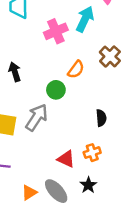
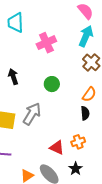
cyan arrow: (85, 19) -> (86, 36), moved
orange semicircle: (76, 70) -> (89, 94), moved
green circle: (56, 90) -> (52, 84), moved

